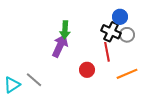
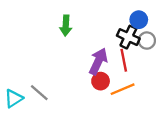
green arrow: (65, 30) -> (66, 25), moved
purple arrow: (60, 46) -> (98, 61), moved
orange line: (127, 74) -> (123, 89), moved

